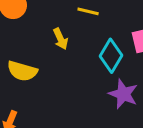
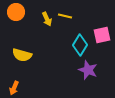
yellow arrow: (61, 39) -> (47, 19), moved

